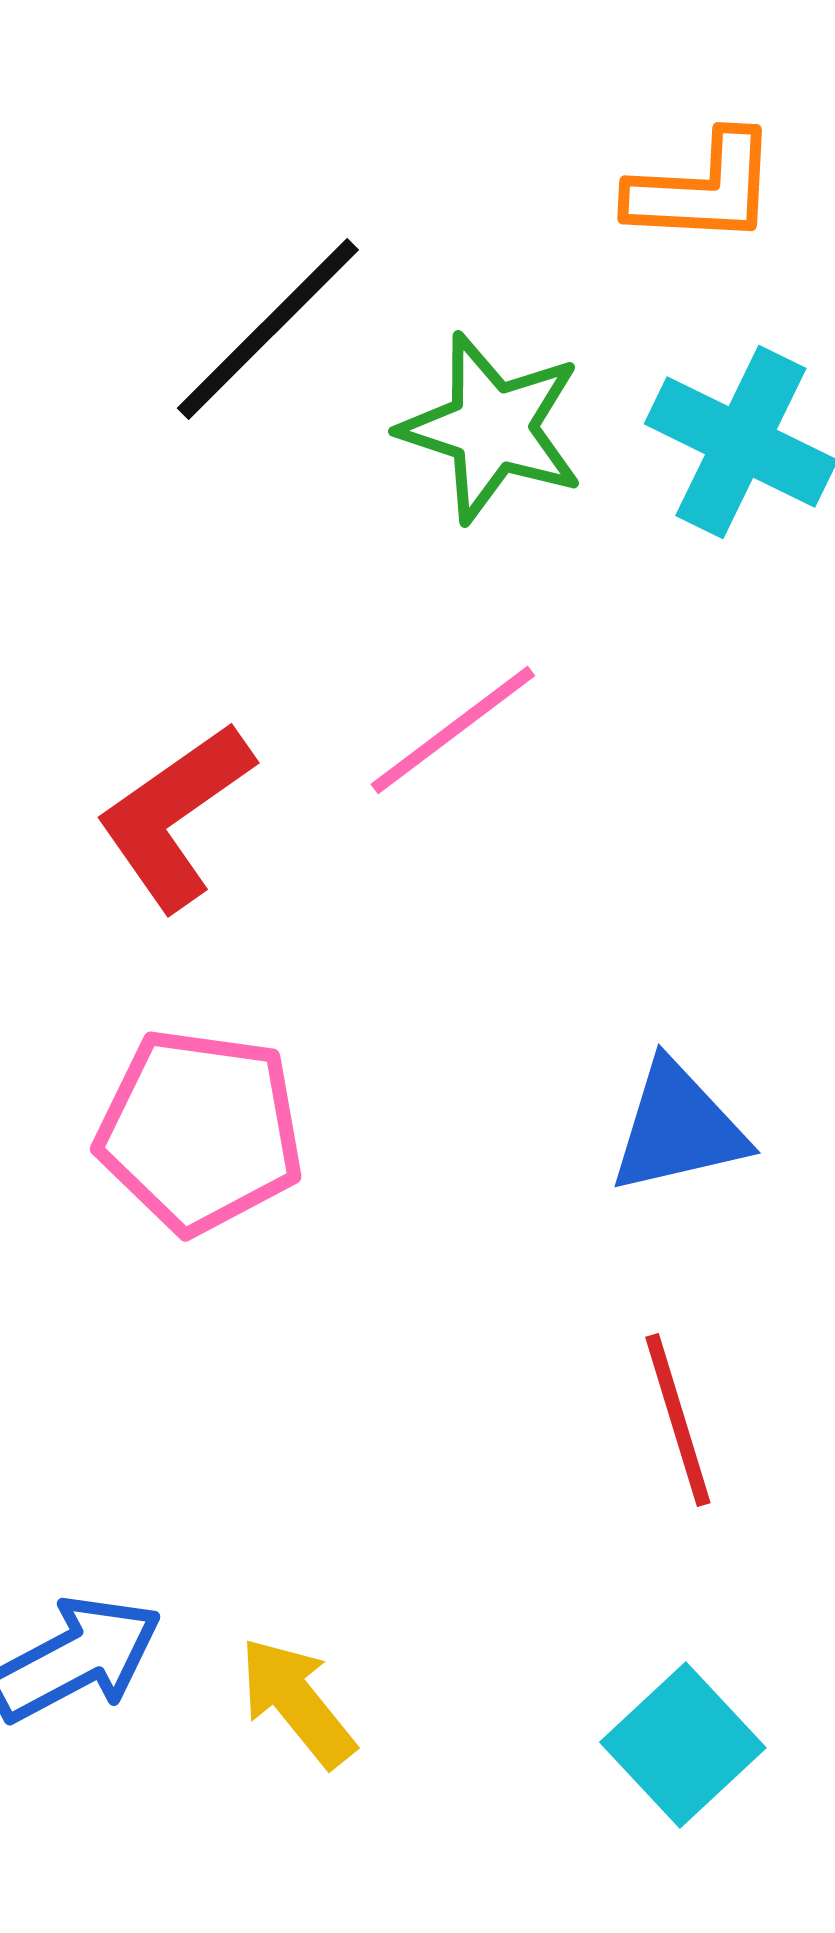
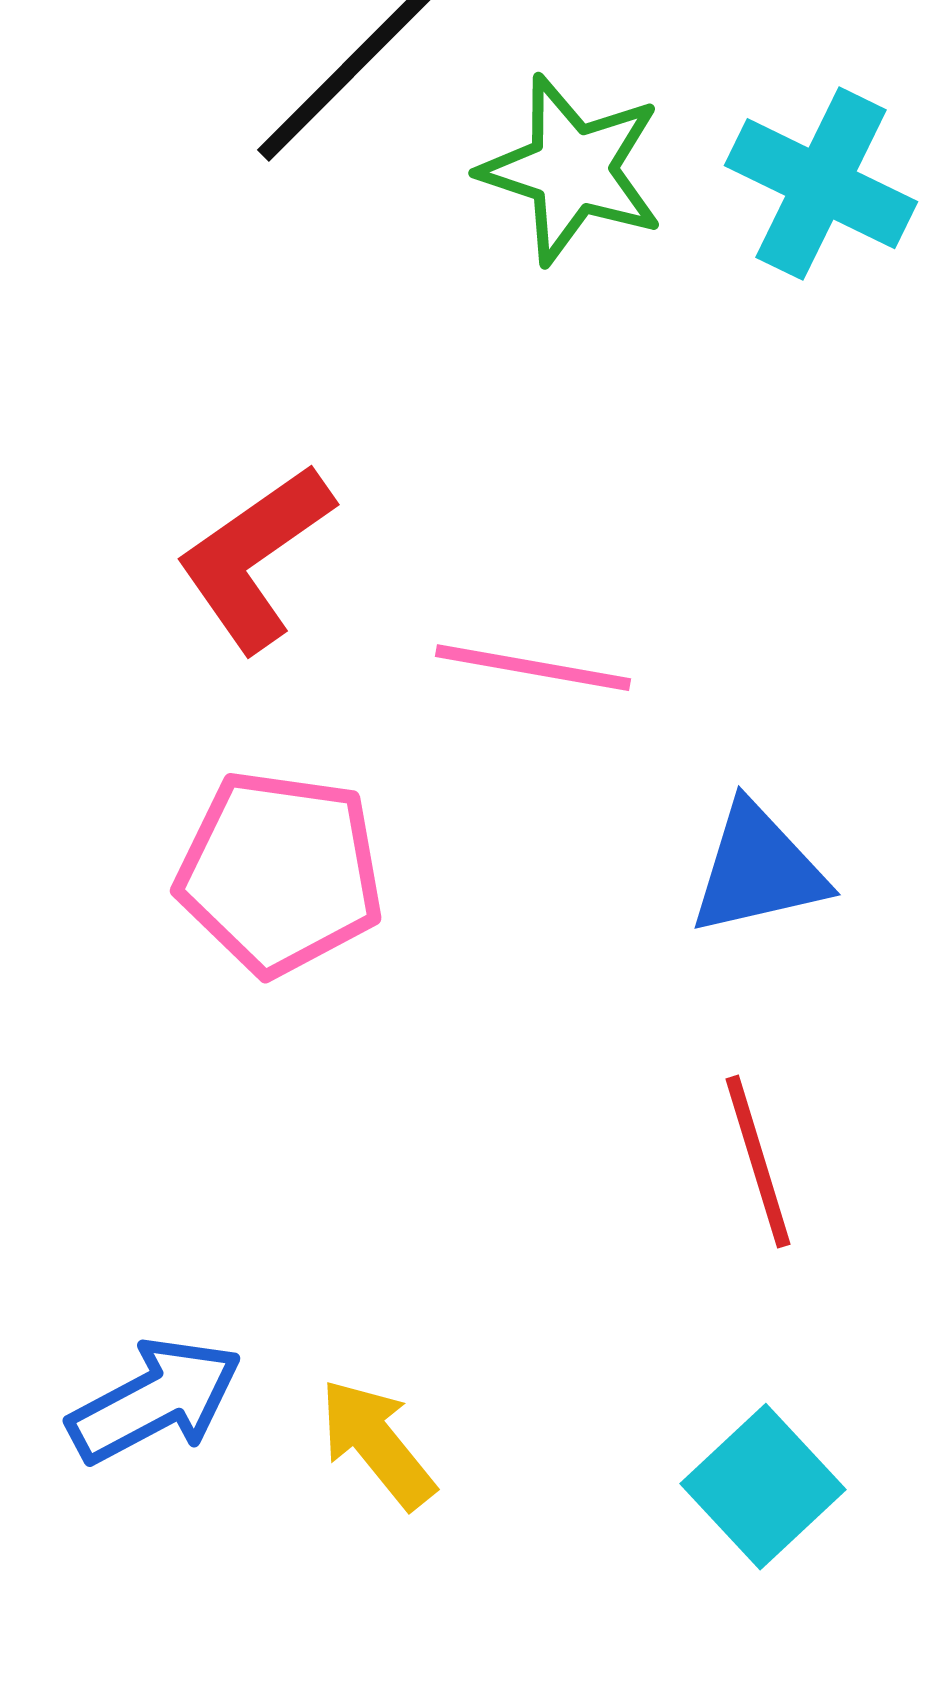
pink line: (453, 730) -> (533, 668), moved, turned 47

